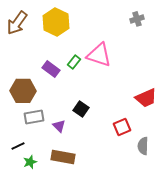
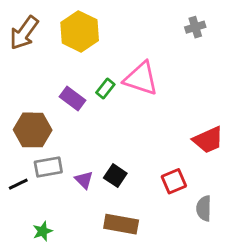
black square: (81, 109) -> (115, 176), moved
black line: (18, 146) -> (18, 184), moved
brown rectangle: (63, 157) -> (121, 224), moved

